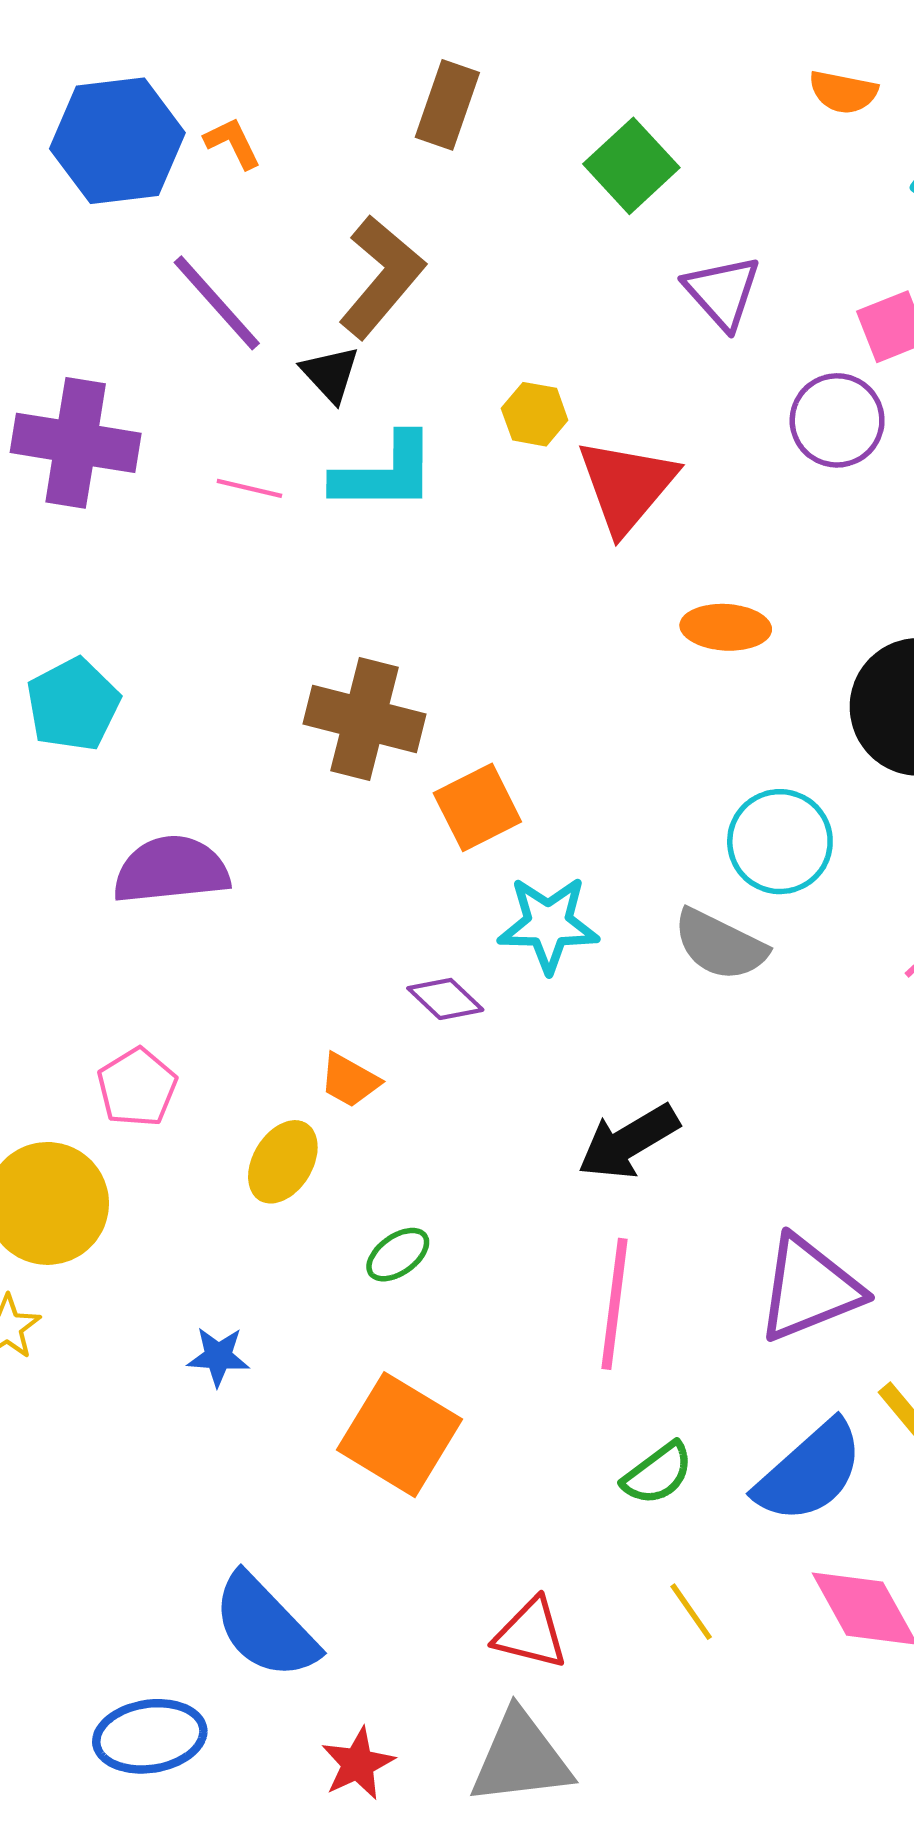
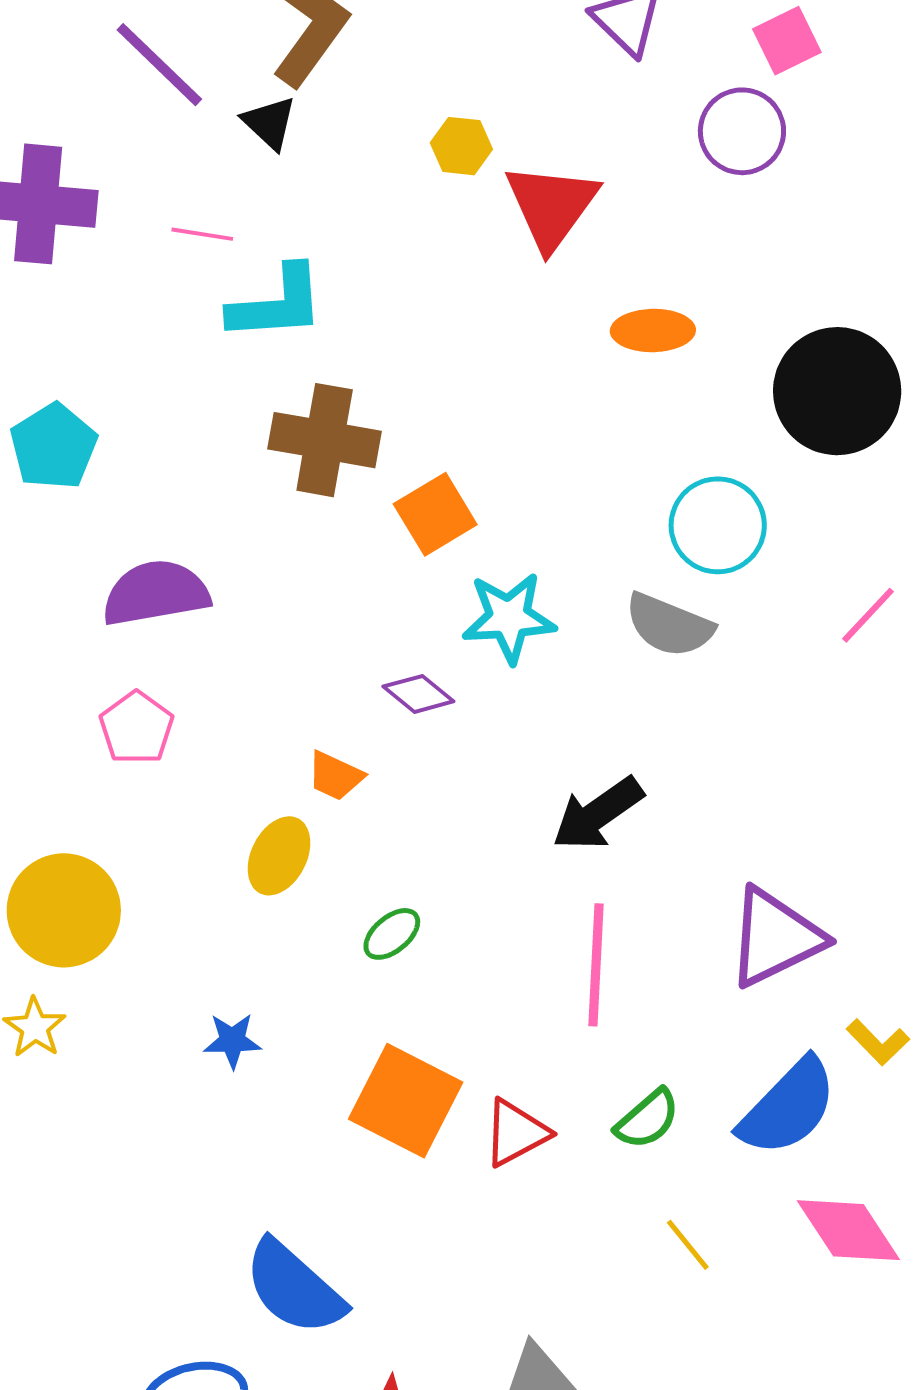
cyan L-shape: (385, 473) -> (277, 304), moved
pink pentagon: (137, 1087) -> (136, 728), moved
red triangle: (531, 1634) -> (516, 1133), moved, turned -38

